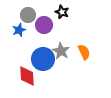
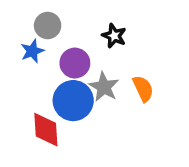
black star: (62, 12) -> (114, 36), moved
purple circle: (44, 25) -> (75, 63), moved

